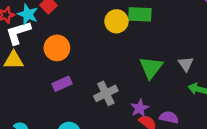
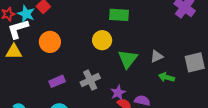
yellow circle: (116, 21) -> (102, 40), moved
gray triangle: (186, 64) -> (157, 56), turned 40
purple rectangle: (62, 84) -> (57, 81), moved

